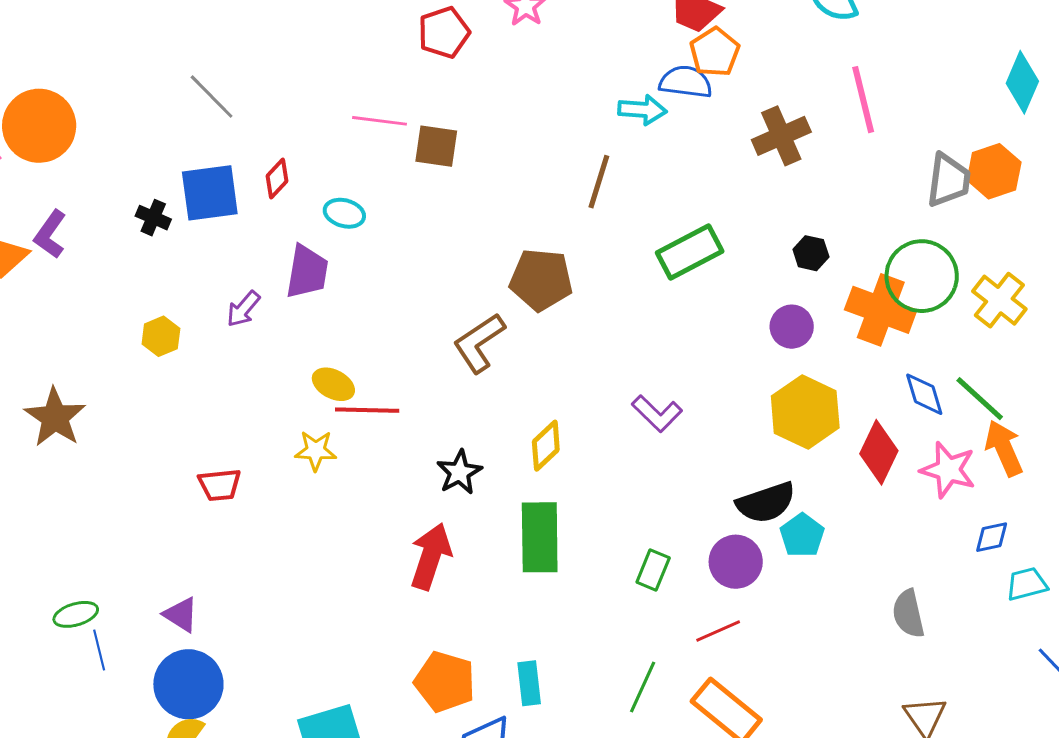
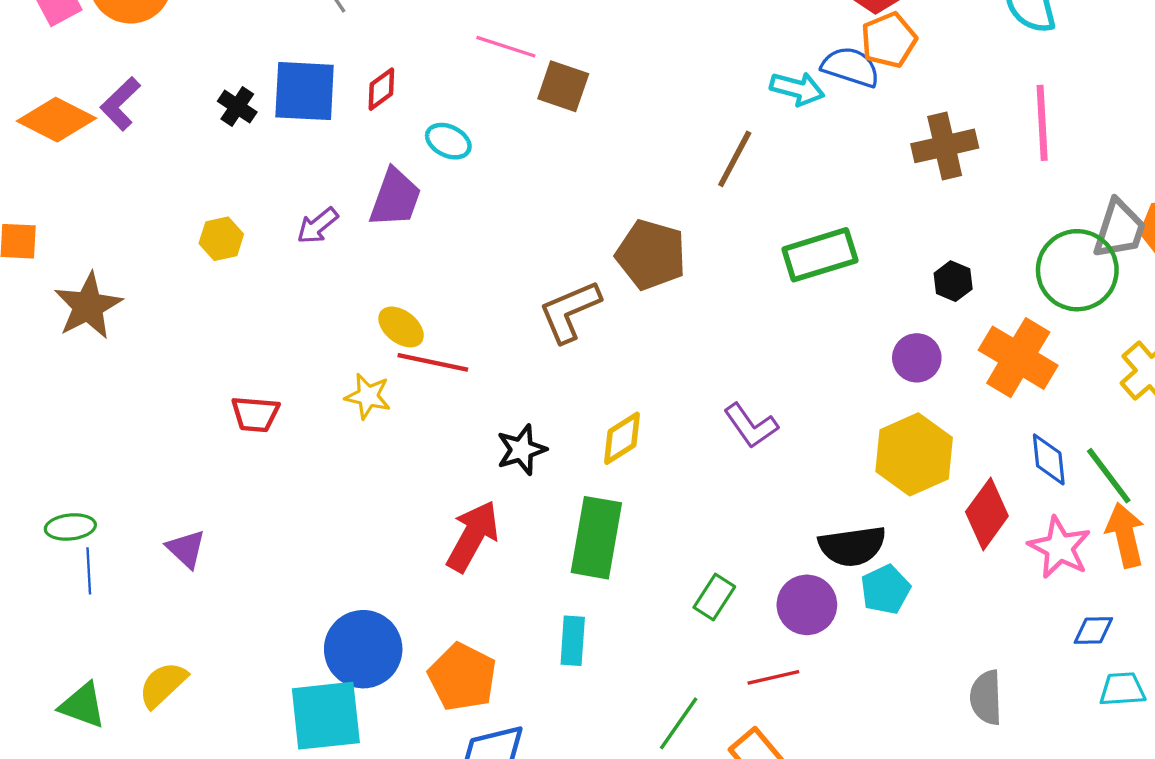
green circle: (922, 276) -> (1077, 270), moved
cyan rectangle: (529, 683) -> (573, 641), moved
blue circle: (188, 684) -> (363, 649), moved

